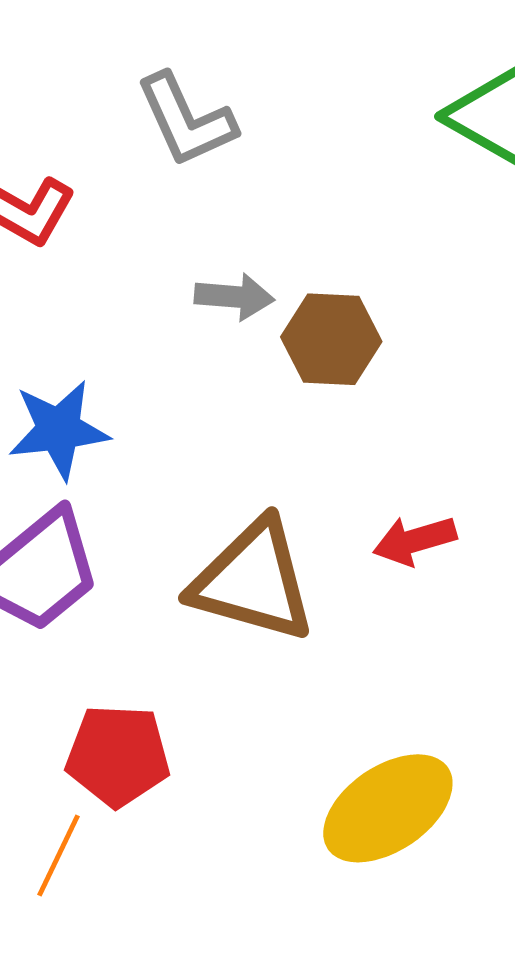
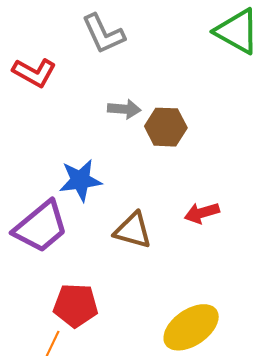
blue star: (59, 430) -> (80, 180), moved
brown triangle: (253, 581) -> (133, 230), size x0.7

